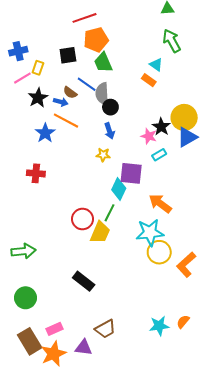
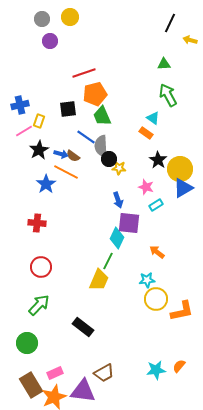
brown semicircle: (70, 93) -> (73, 156), moved
black star: (161, 127) -> (158, 160), moved
blue arrow: (109, 131) -> (118, 200), moved
yellow star: (103, 155) -> (119, 168), moved
orange arrow: (160, 203) -> (157, 252), size x0.7
red circle: (82, 219) -> (41, 267), moved
cyan star: (150, 232) -> (147, 280), size x0.6
green arrow: (23, 251) -> (39, 305), moved, turned -40
orange L-shape: (186, 265) -> (182, 311), turned -150
purple triangle: (84, 348) -> (83, 391), size x1.5

